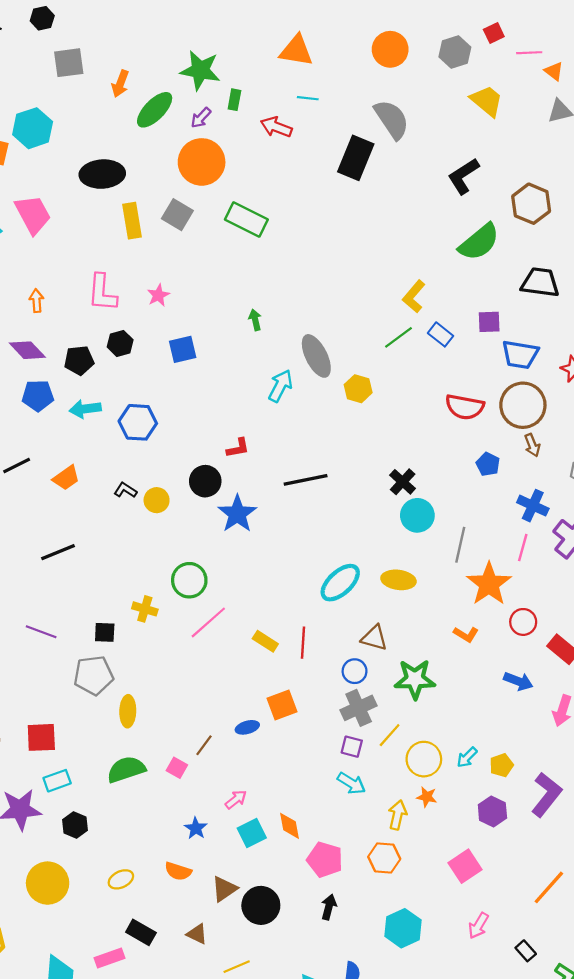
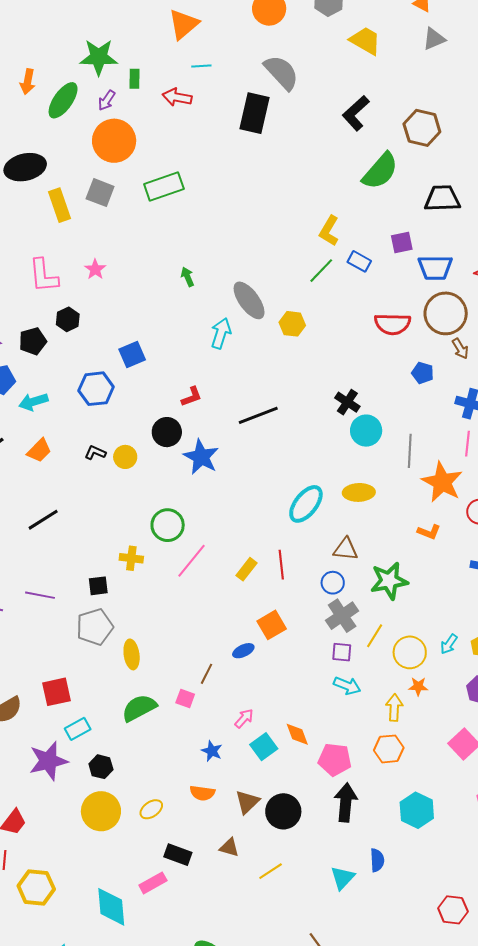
orange triangle: (296, 51) -> (184, 24), turned -40
green rectangle: (246, 219) -> (164, 186), turned -36
blue square: (183, 349) -> (132, 355), moved
cyan arrow: (85, 409) -> (33, 402), moved
yellow rectangle: (265, 641) -> (247, 569), turned -75
yellow circle: (48, 883) -> (101, 811), moved
black arrow: (329, 907) -> (346, 802), size x1.6

